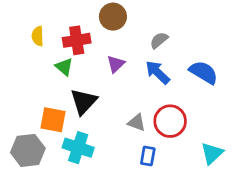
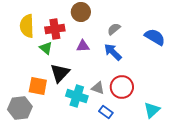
yellow semicircle: (38, 36) -> (27, 26), size x1.6
purple triangle: (116, 64) -> (83, 46), turned 40
blue semicircle: (204, 72) -> (155, 37), moved
cyan cross: (78, 148) -> (77, 96), moved
blue rectangle: (148, 156) -> (106, 112), turned -64

